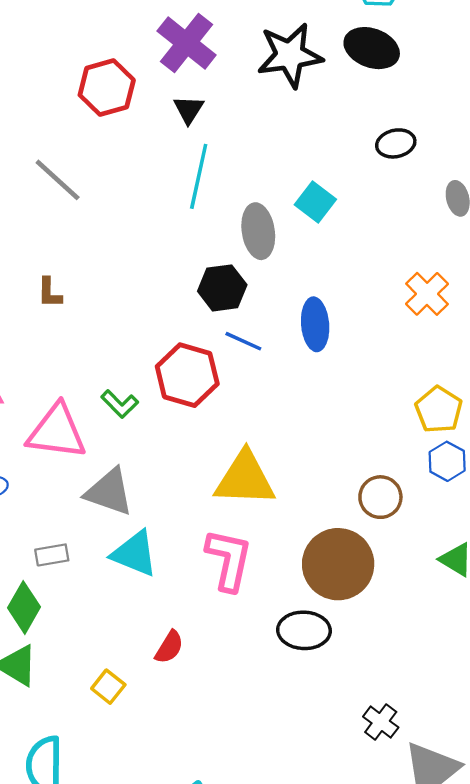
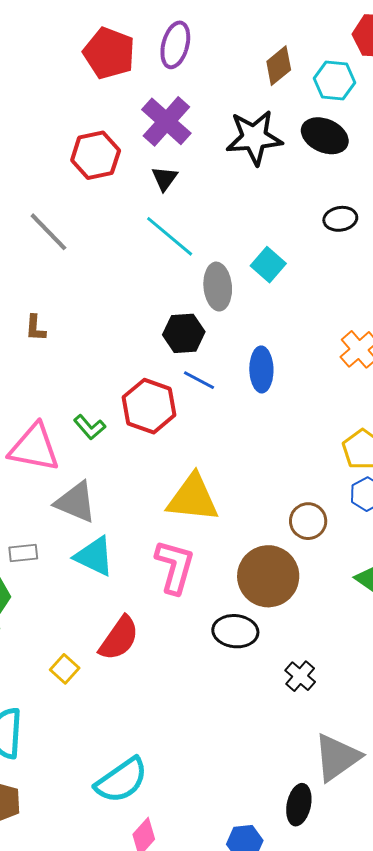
cyan line: (199, 176) -> (170, 236), turned -66
red semicircle: (169, 647) -> (119, 638), size x1.6
black cross: (381, 722) -> (300, 676), moved

